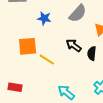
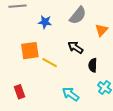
black semicircle: (92, 53) -> (93, 65), moved
red rectangle: (15, 87) -> (20, 92), turned 64

